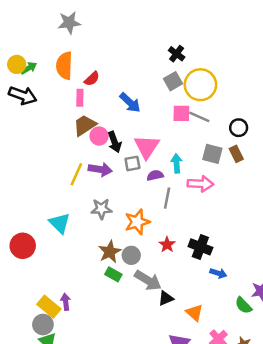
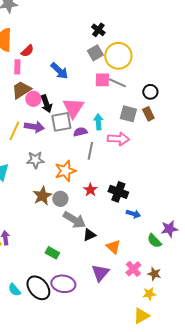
gray square: (132, 163) -> (61, 122), size x1.5
green rectangle: (113, 274) -> (52, 253), moved

